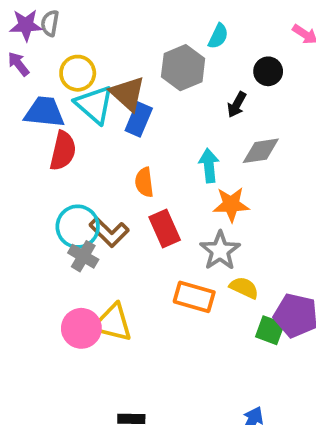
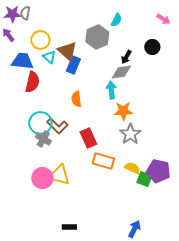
black circle: (268, 71) -> (152, 47), moved
cyan triangle: (94, 105) -> (49, 57), size x0.6
gray diamond: (261, 151) -> (121, 72), moved
red rectangle: (165, 228) -> (88, 138), moved
gray star: (220, 251) -> (130, 134), moved
yellow semicircle: (244, 288) -> (132, 168), moved

